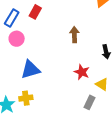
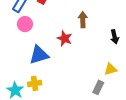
red star: (82, 72) -> (64, 38), moved
yellow triangle: (102, 84) -> (111, 69), turned -48

